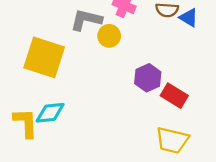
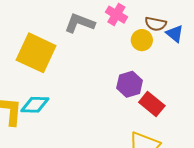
yellow circle: (109, 36) -> (142, 40), moved

